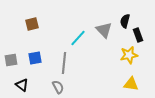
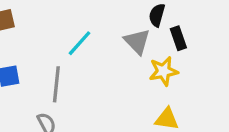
gray triangle: (104, 30) -> (137, 42), moved

